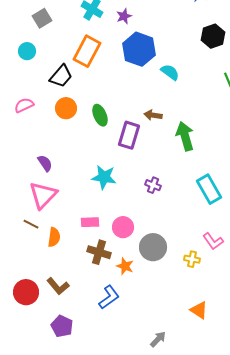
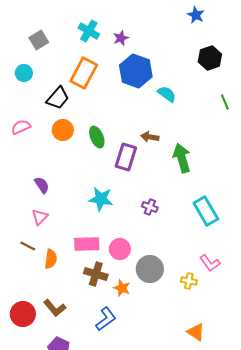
pink triangle: (43, 195) -> (40, 217), size x0.6
pink rectangle: (90, 222) -> (87, 244), size x1.4

